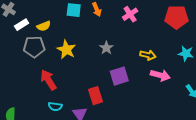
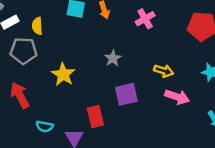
yellow semicircle: (44, 26) -> (37, 26), turned 104
yellow star: (66, 50) -> (63, 74), moved
red arrow: (48, 80) -> (20, 95), moved

